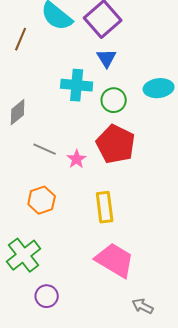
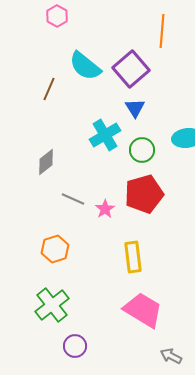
cyan cross: (77, 85) -> (105, 135), turned -36
red pentagon: (116, 144) -> (144, 194), turned 30
orange hexagon: (42, 200) -> (55, 249), moved

